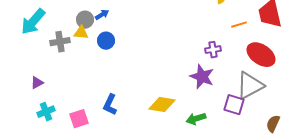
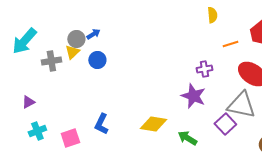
yellow triangle: (81, 33) -> (72, 52), turned -49
gray triangle: (250, 86) -> (241, 105), turned 40
purple square: (234, 105) -> (225, 124), turned 30
green arrow: (196, 119) -> (187, 138), turned 48

